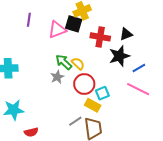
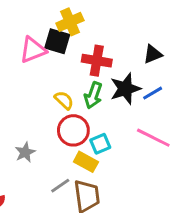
black triangle: (126, 34) -> (153, 54), moved
green arrow: (64, 62) -> (93, 95), moved, turned -114
blue line: (139, 68) -> (153, 93), moved
gray star: (57, 77) -> (25, 152), moved

